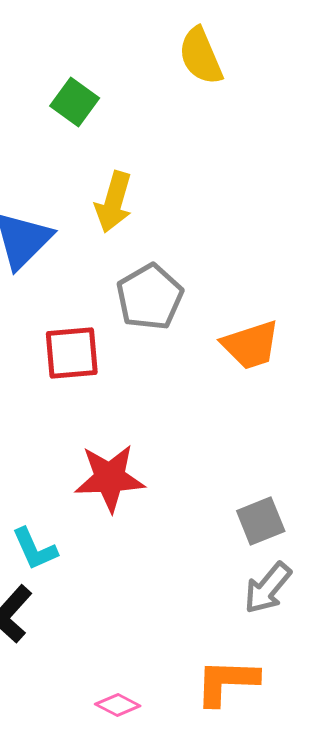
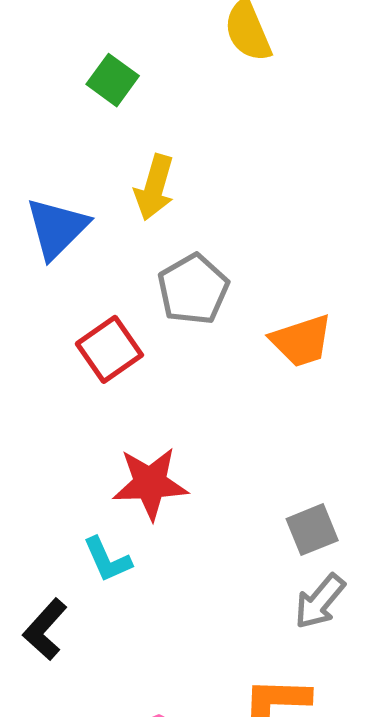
red square: (72, 353) -> (109, 349), turned -30
cyan L-shape: (35, 549) -> (107, 560), moved

